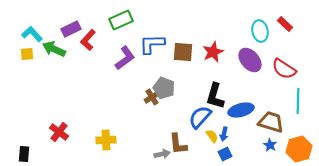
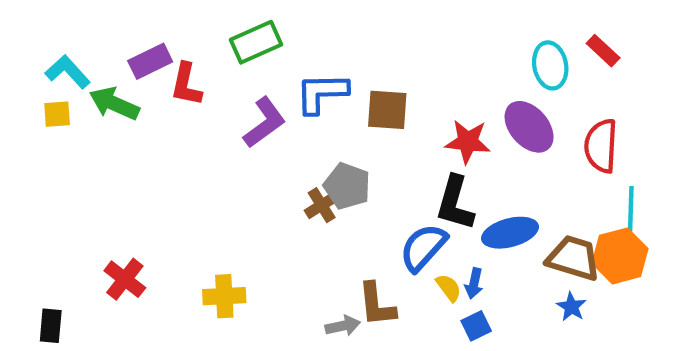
red L-shape: (88, 40) -> (186, 84), turned -30
red star: (213, 52) -> (468, 142), moved, turned 30
red semicircle: (284, 69) -> (601, 146), turned 60
orange hexagon: (299, 149) -> (620, 256), moved

